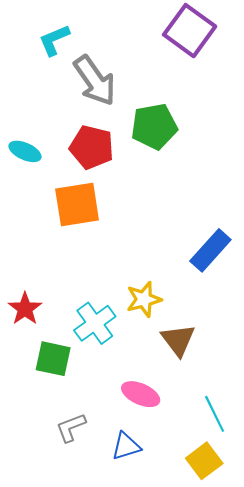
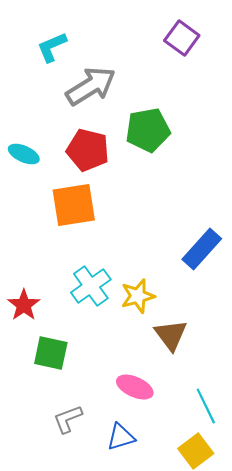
purple square: (190, 31) -> (182, 38), size x0.7
gray arrow: (95, 81) -> (91, 86), turned -87
cyan cross: (95, 323) -> (91, 286), moved

